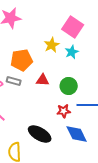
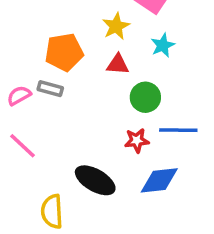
cyan star: (72, 52) -> (163, 45), moved
red triangle: (43, 80) -> (118, 64), moved
blue diamond: (77, 134) -> (159, 180), turned -70

